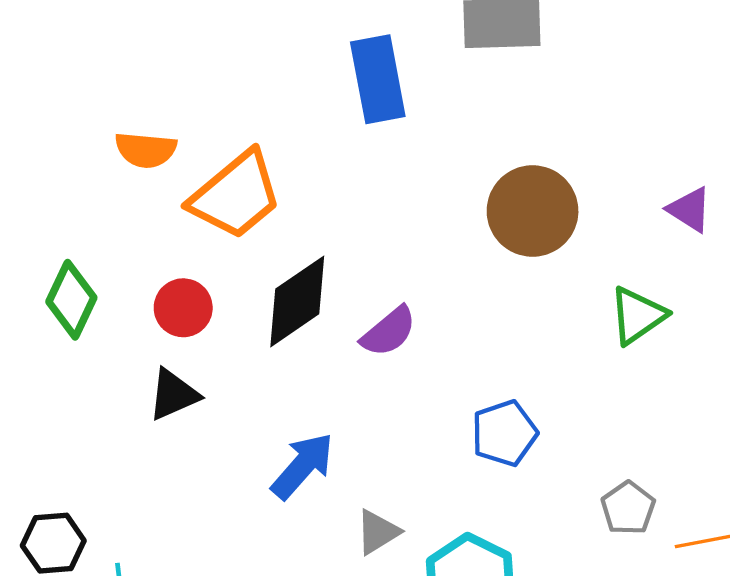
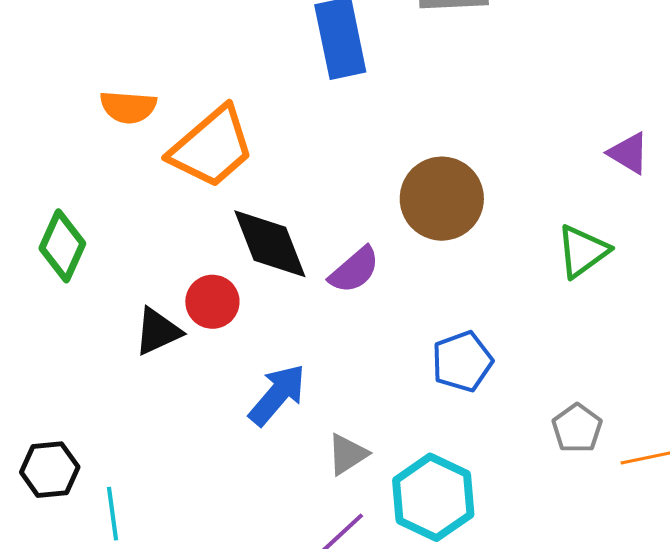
brown circle: (533, 211) -> (442, 199), moved
black diamond: (297, 301) -> (270, 244), turned -76
red circle: (183, 308) -> (212, 302), moved

